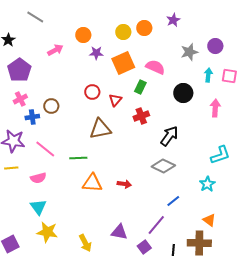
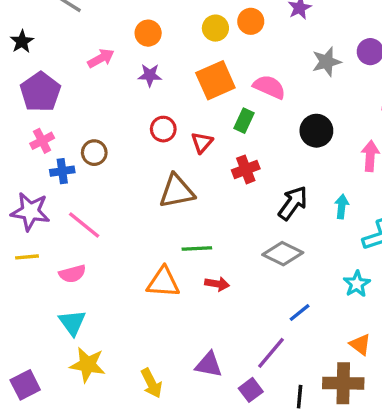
purple star: (96, 53) -> (150, 75), moved
cyan arrow: (208, 75) -> (342, 206), moved
green line: (78, 158) -> (197, 249), moved

